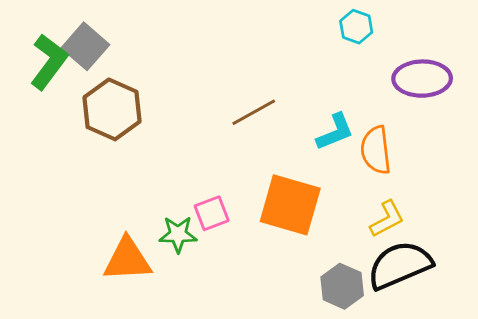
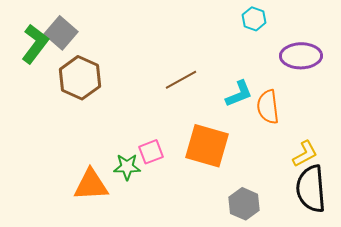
yellow L-shape: (387, 219) -> (305, 154), moved
black semicircle: (400, 265) -> (311, 189), moved, turned -72

